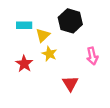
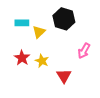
yellow star: (49, 54) -> (42, 61), moved
pink arrow: (92, 56) -> (84, 51), turned 42

